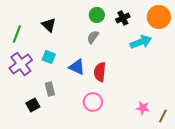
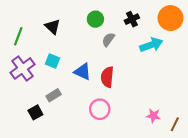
green circle: (97, 15) -> (95, 19), moved
gray semicircle: (93, 37) -> (108, 40), moved
gray rectangle: (50, 89) -> (54, 95), turned 72

